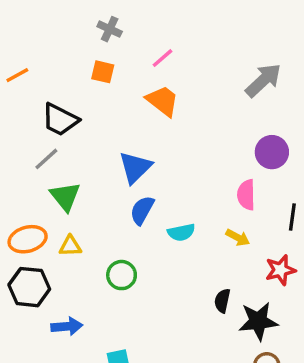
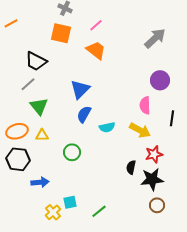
orange square: (103, 72) -> (61, 33), size x1.5
orange line: (17, 75) -> (11, 23), moved
yellow arrow: (238, 237) -> (140, 130), size x1.5
red star: (280, 270) -> (154, 154), moved

